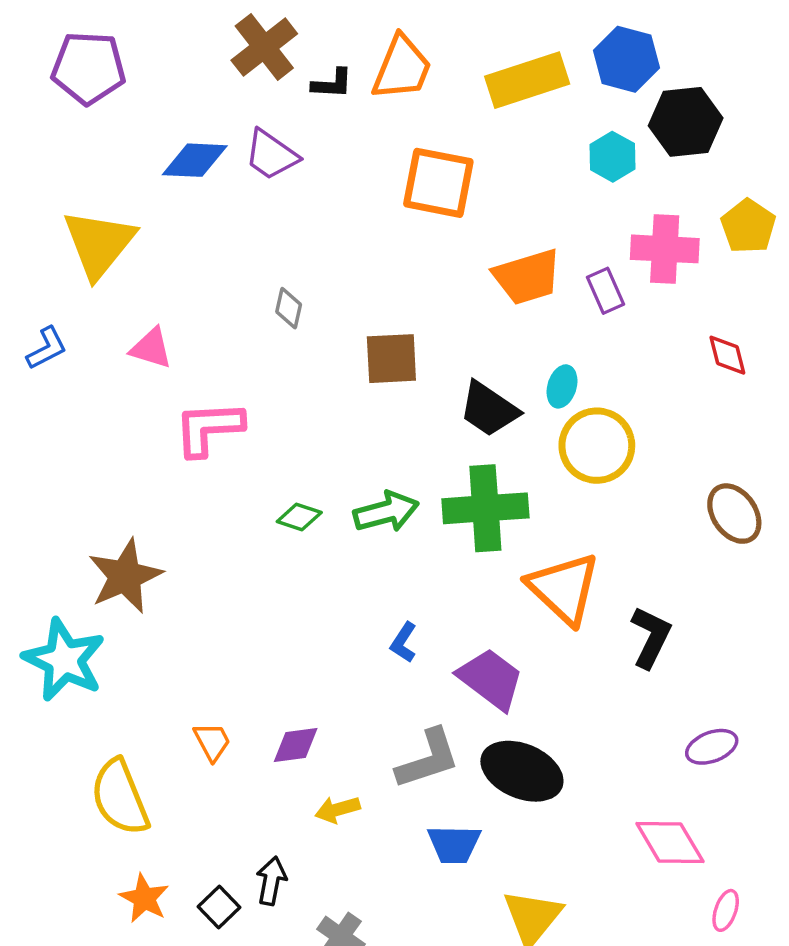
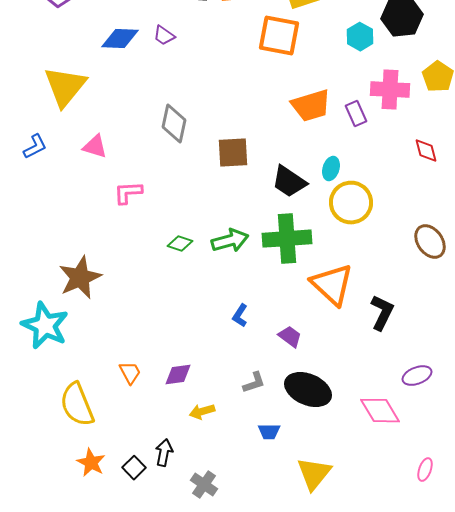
purple trapezoid: (271, 155) -> (164, 36), size x0.7
orange square: (438, 183) -> (279, 36), moved
gray diamond: (289, 308) -> (174, 124), size x1.6
pink L-shape: (209, 428) -> (128, 193), size x0.7
purple trapezoid: (491, 679) -> (290, 337), size x0.6
gray L-shape: (428, 759) -> (254, 383), size x0.6
pink diamond: (670, 843) -> (380, 411), moved
blue trapezoid: (454, 844) -> (269, 432), size x0.7

